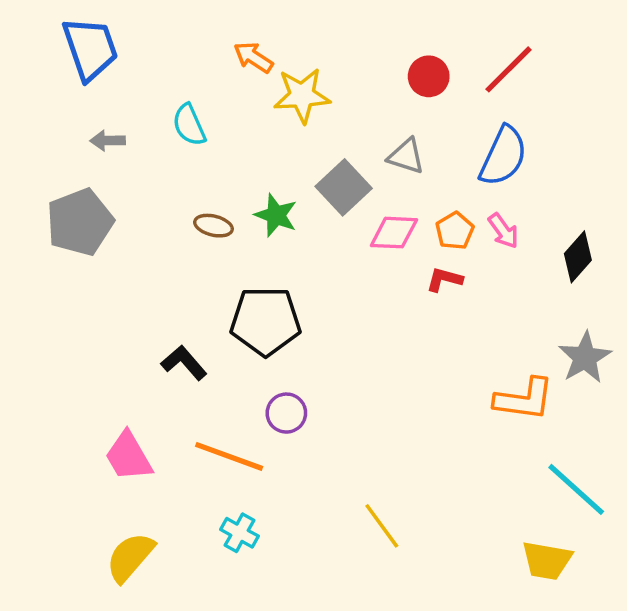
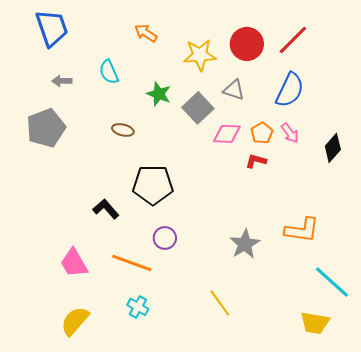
red circle: (429, 76) -> (247, 44), size x1.4
yellow star: (302, 95) -> (200, 55), moved
green star: (276, 215) -> (159, 94), moved
gray star: (585, 358) -> (245, 244), moved

